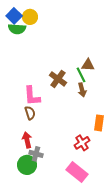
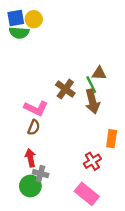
blue square: (14, 16) -> (16, 18), turned 35
brown arrow: (82, 90) -> (92, 101), size x1.5
pink L-shape: (32, 96) -> (36, 108), turned -60
brown semicircle: (30, 113) -> (34, 127), turned 40

